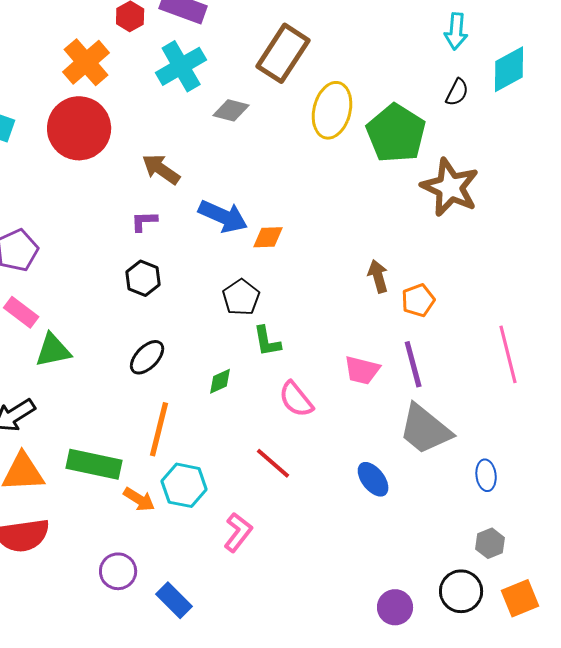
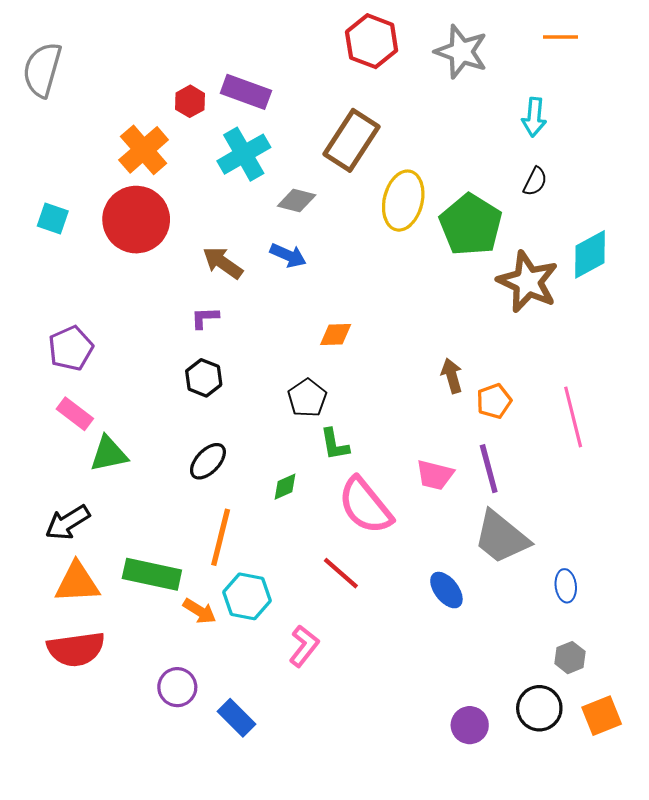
cyan diamond: (509, 69) -> (590, 254), moved
blue arrow: (223, 216) -> (288, 255), moved, size x0.7
pink line: (508, 354) -> (573, 417), moved
pink semicircle: (296, 399) -> (365, 506), size x1.5

